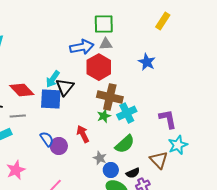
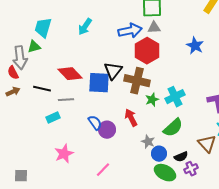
cyan arrow: (53, 79) -> (85, 27), moved
brown cross: (110, 97) -> (137, 81), moved

